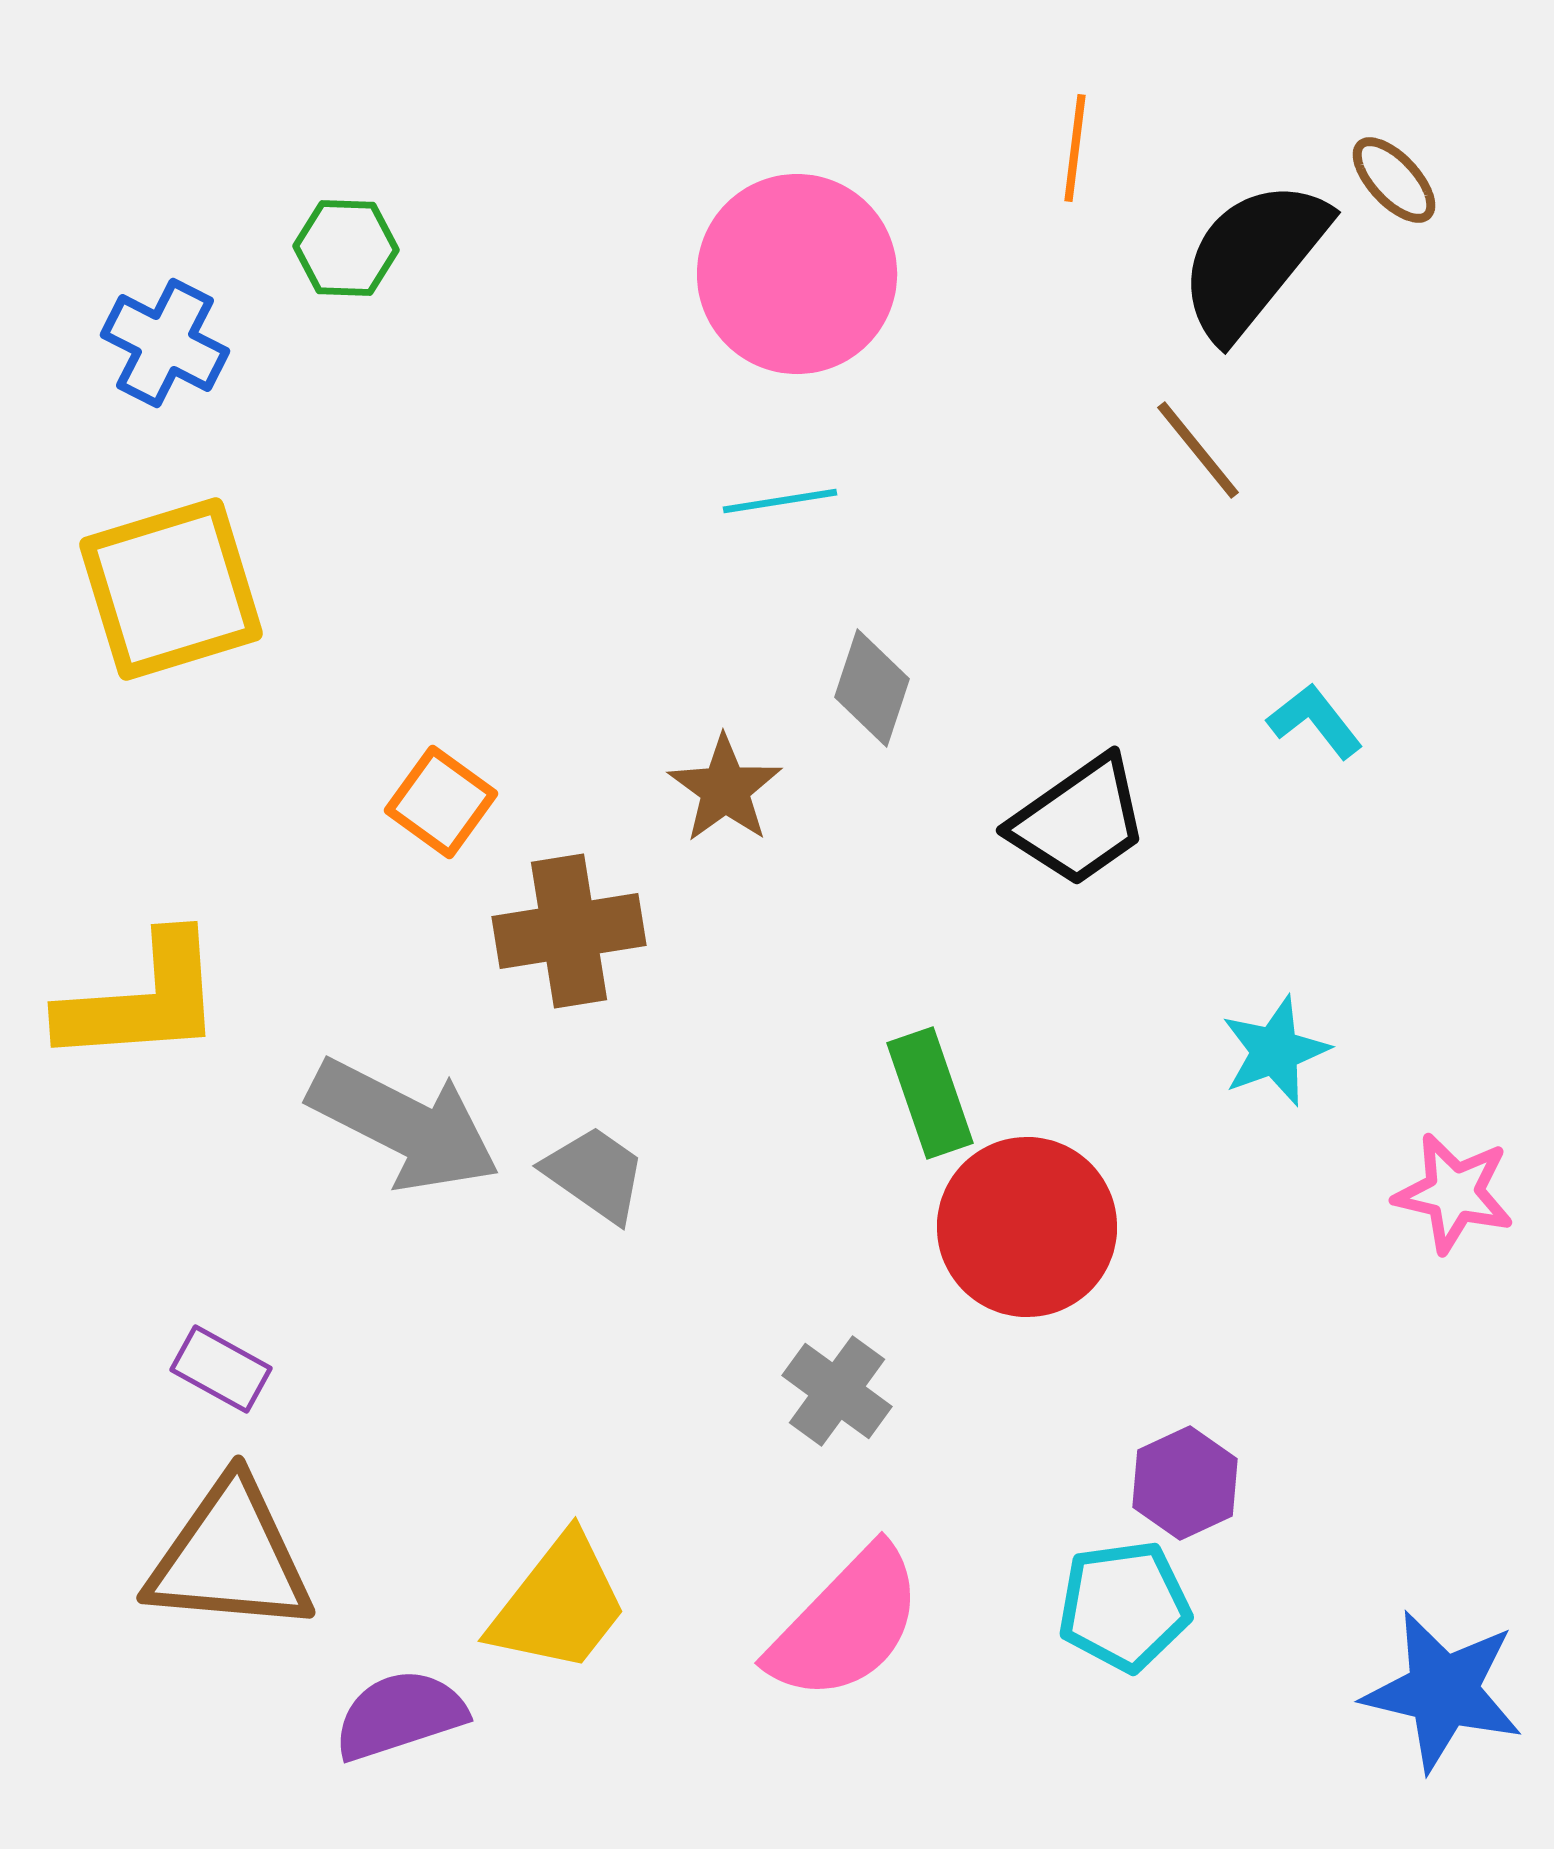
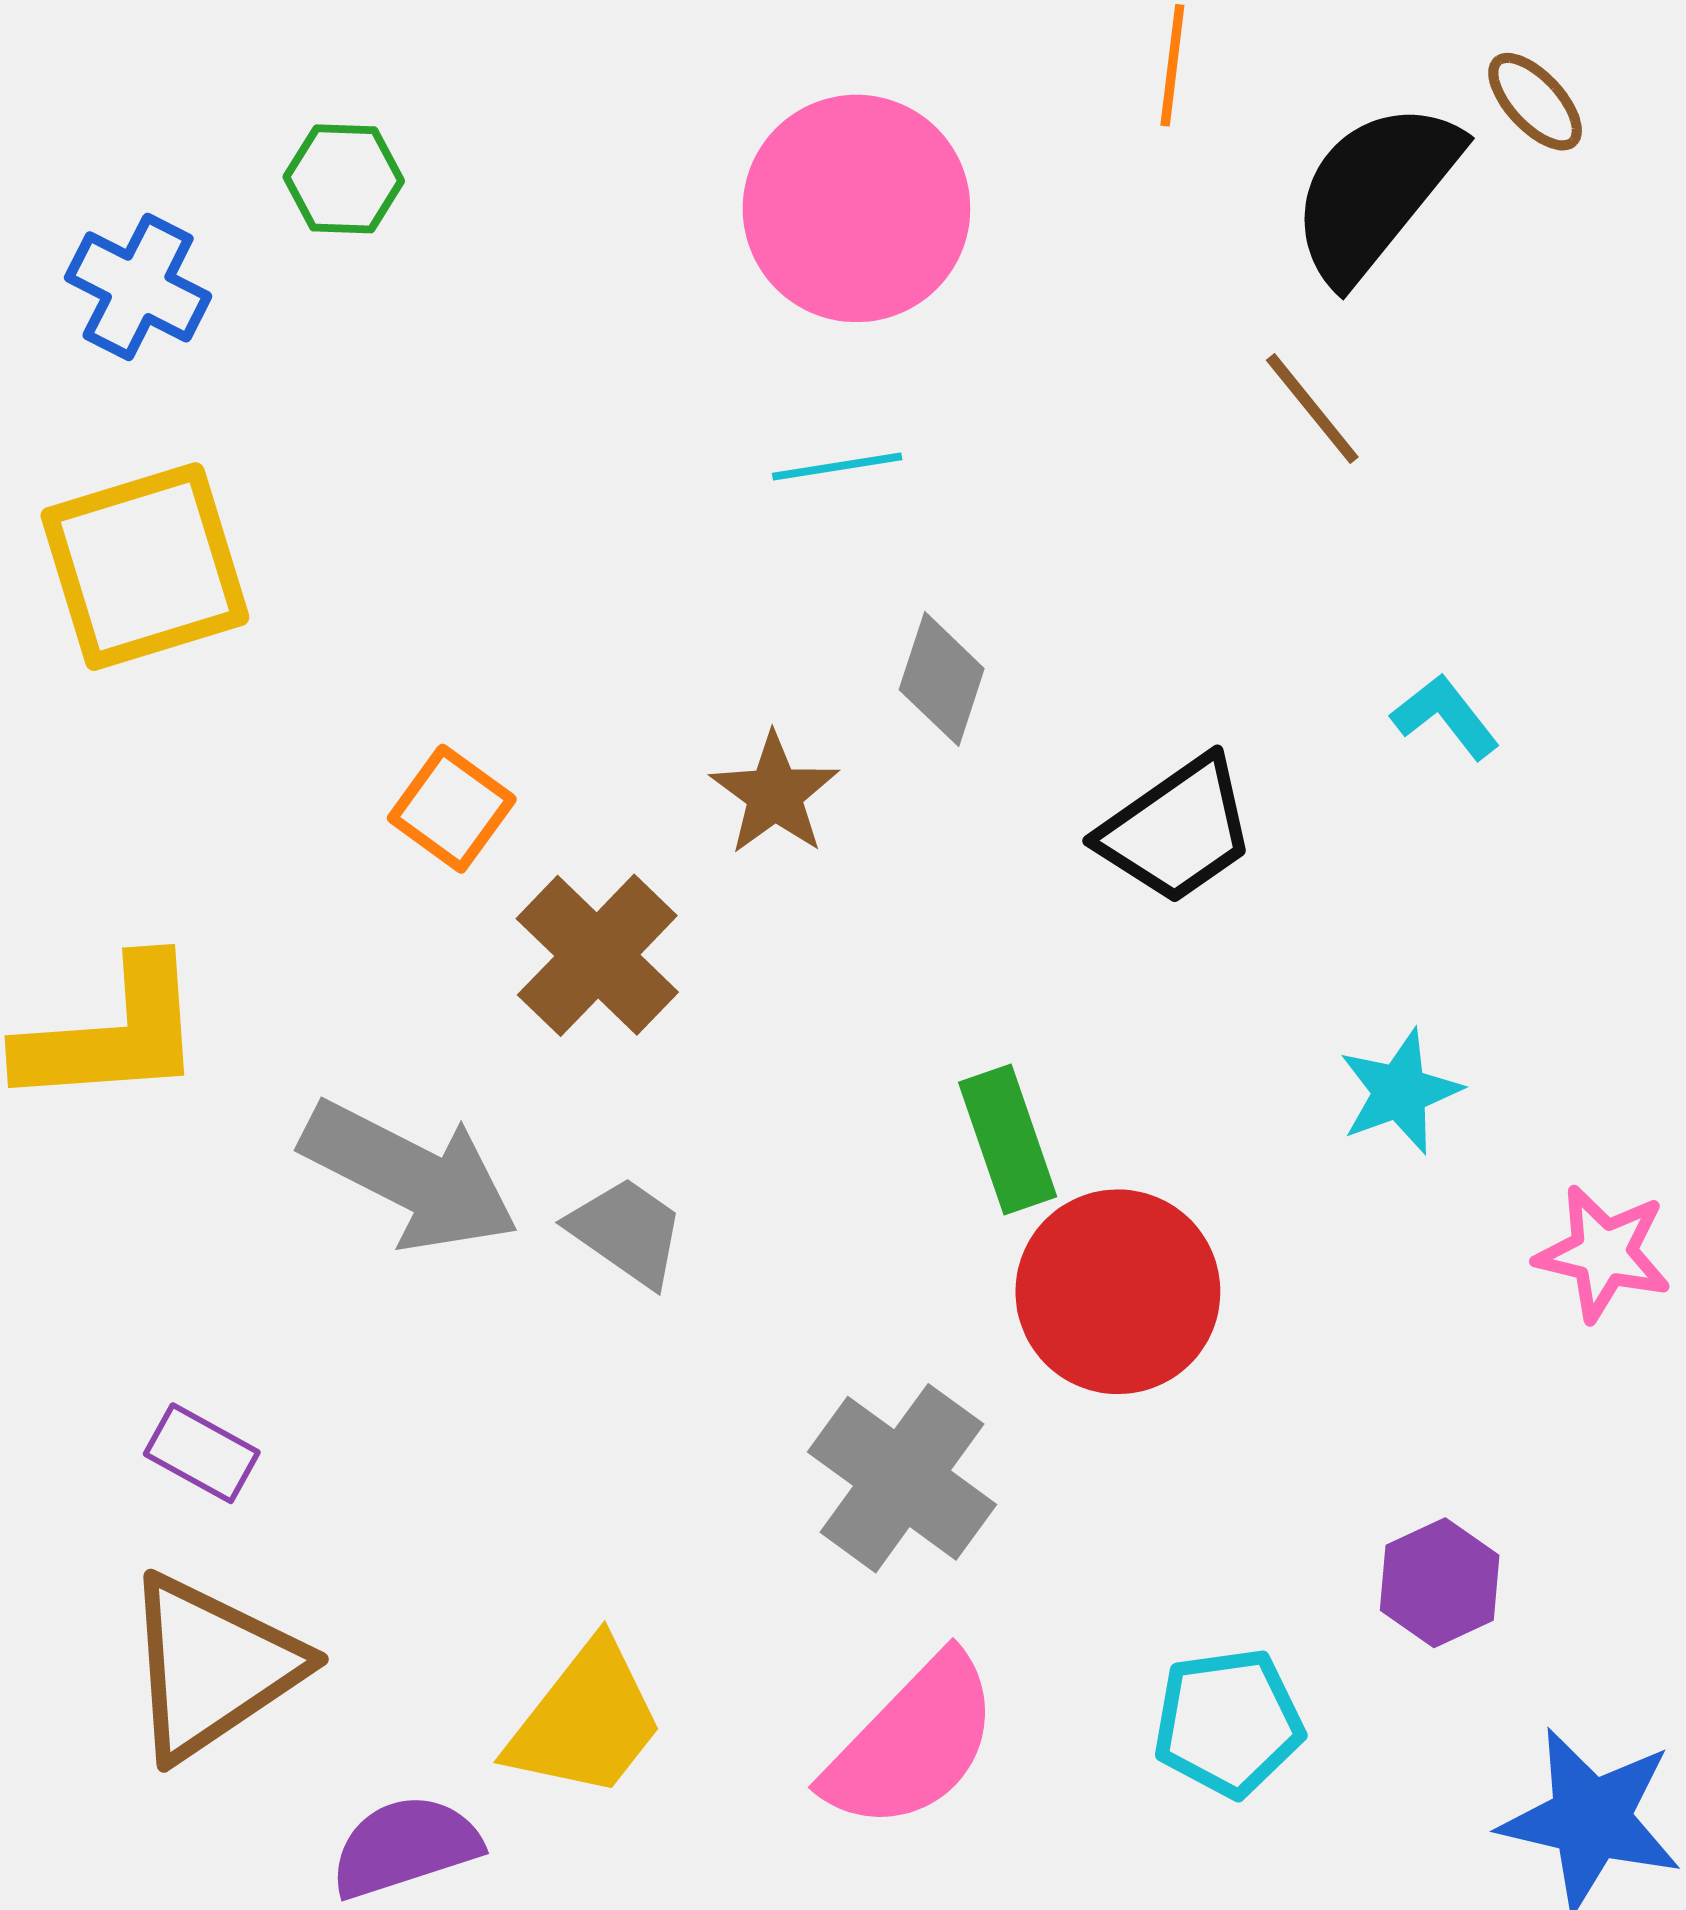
brown cross: (569, 931) -> (597, 955), turned -37
gray cross: (837, 1391) -> (902, 1478), size x1.5
purple hexagon: (1185, 1483) -> (1440, 1583), moved
brown triangle: (230, 1557) -> (212, 1667), turned -39

